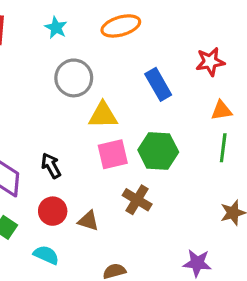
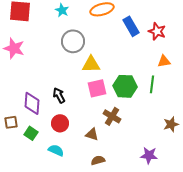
red star: (210, 62) -> (157, 31), turned 30
blue rectangle: (158, 84) -> (131, 26), moved
green line: (223, 148) -> (152, 84), moved
brown triangle: (88, 221) -> (92, 134), moved

